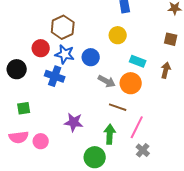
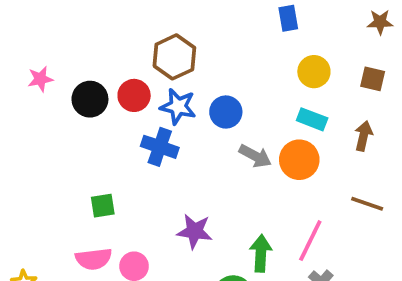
yellow circle: (118, 35) -> (314, 72), moved
black circle: (17, 69) -> (90, 99), moved
brown line: (118, 107) -> (367, 204), moved

